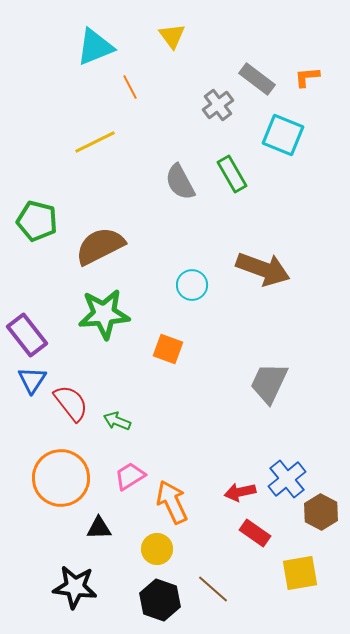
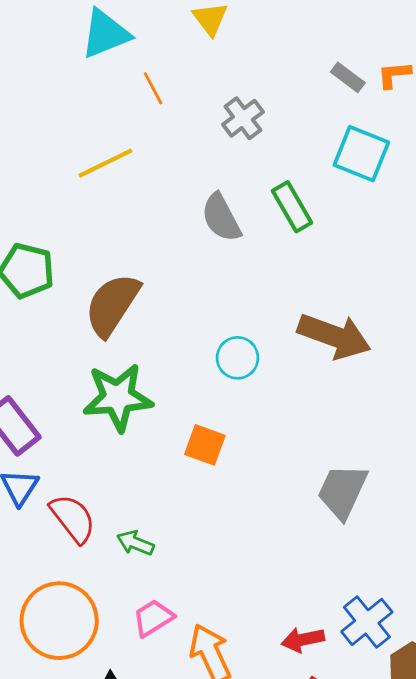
gray rectangle: (257, 79) -> (348, 77), moved, size x0.7
gray cross: (218, 105) -> (243, 118), moved
brown semicircle: (100, 246) -> (112, 305), turned -30

